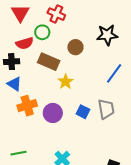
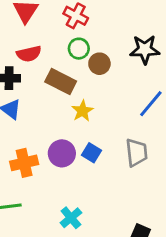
green circle: (42, 32) -> (79, 49), moved
orange cross: (27, 106) -> (24, 163), moved
blue square: (83, 112) -> (91, 153), moved

